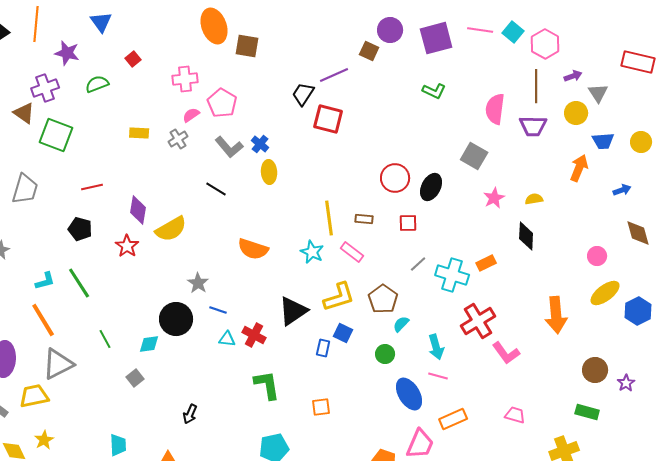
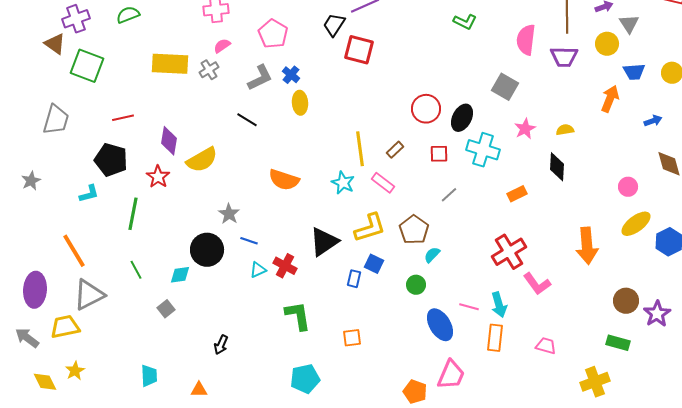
pink pentagon: (222, 103) -> (273, 34), moved
yellow rectangle: (139, 133) -> (170, 64), size x1.8
gray L-shape: (229, 147) -> (260, 78), turned -76
brown rectangle: (364, 219) -> (395, 150), turned -48
black pentagon: (80, 229) -> (111, 160), size x1.4
cyan cross: (452, 275) -> (483, 150), moved
cyan L-shape: (45, 281) -> (89, 194), moved
green line: (79, 283) -> (133, 214), moved, turned 44
cyan triangle: (227, 339) -> (258, 270), turned -30
cyan arrow: (436, 347) -> (499, 305), moved
purple star: (626, 383) -> (657, 314), size x1.5
orange rectangle: (453, 419) -> (495, 338), moved, turned -60

